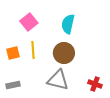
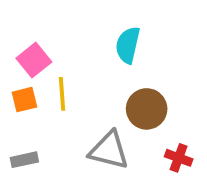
pink square: (29, 22) -> (34, 60), moved
brown circle: (64, 53) -> (147, 109), moved

